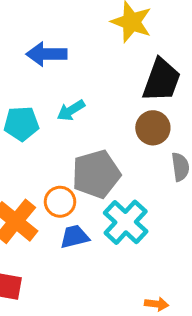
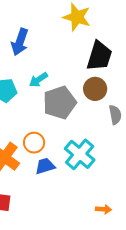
blue arrow: (47, 54) -> (20, 42), turned -68
gray pentagon: (96, 174) -> (60, 103), moved

